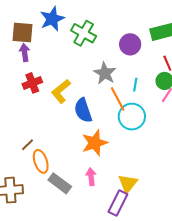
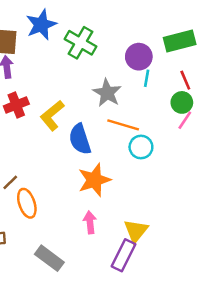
cyan line: (135, 85) -> (147, 78), moved
orange line: (118, 99) -> (123, 125), turned -45
cyan circle: (132, 117) -> (141, 147), size x0.7
gray rectangle: (60, 183) -> (49, 258), moved

